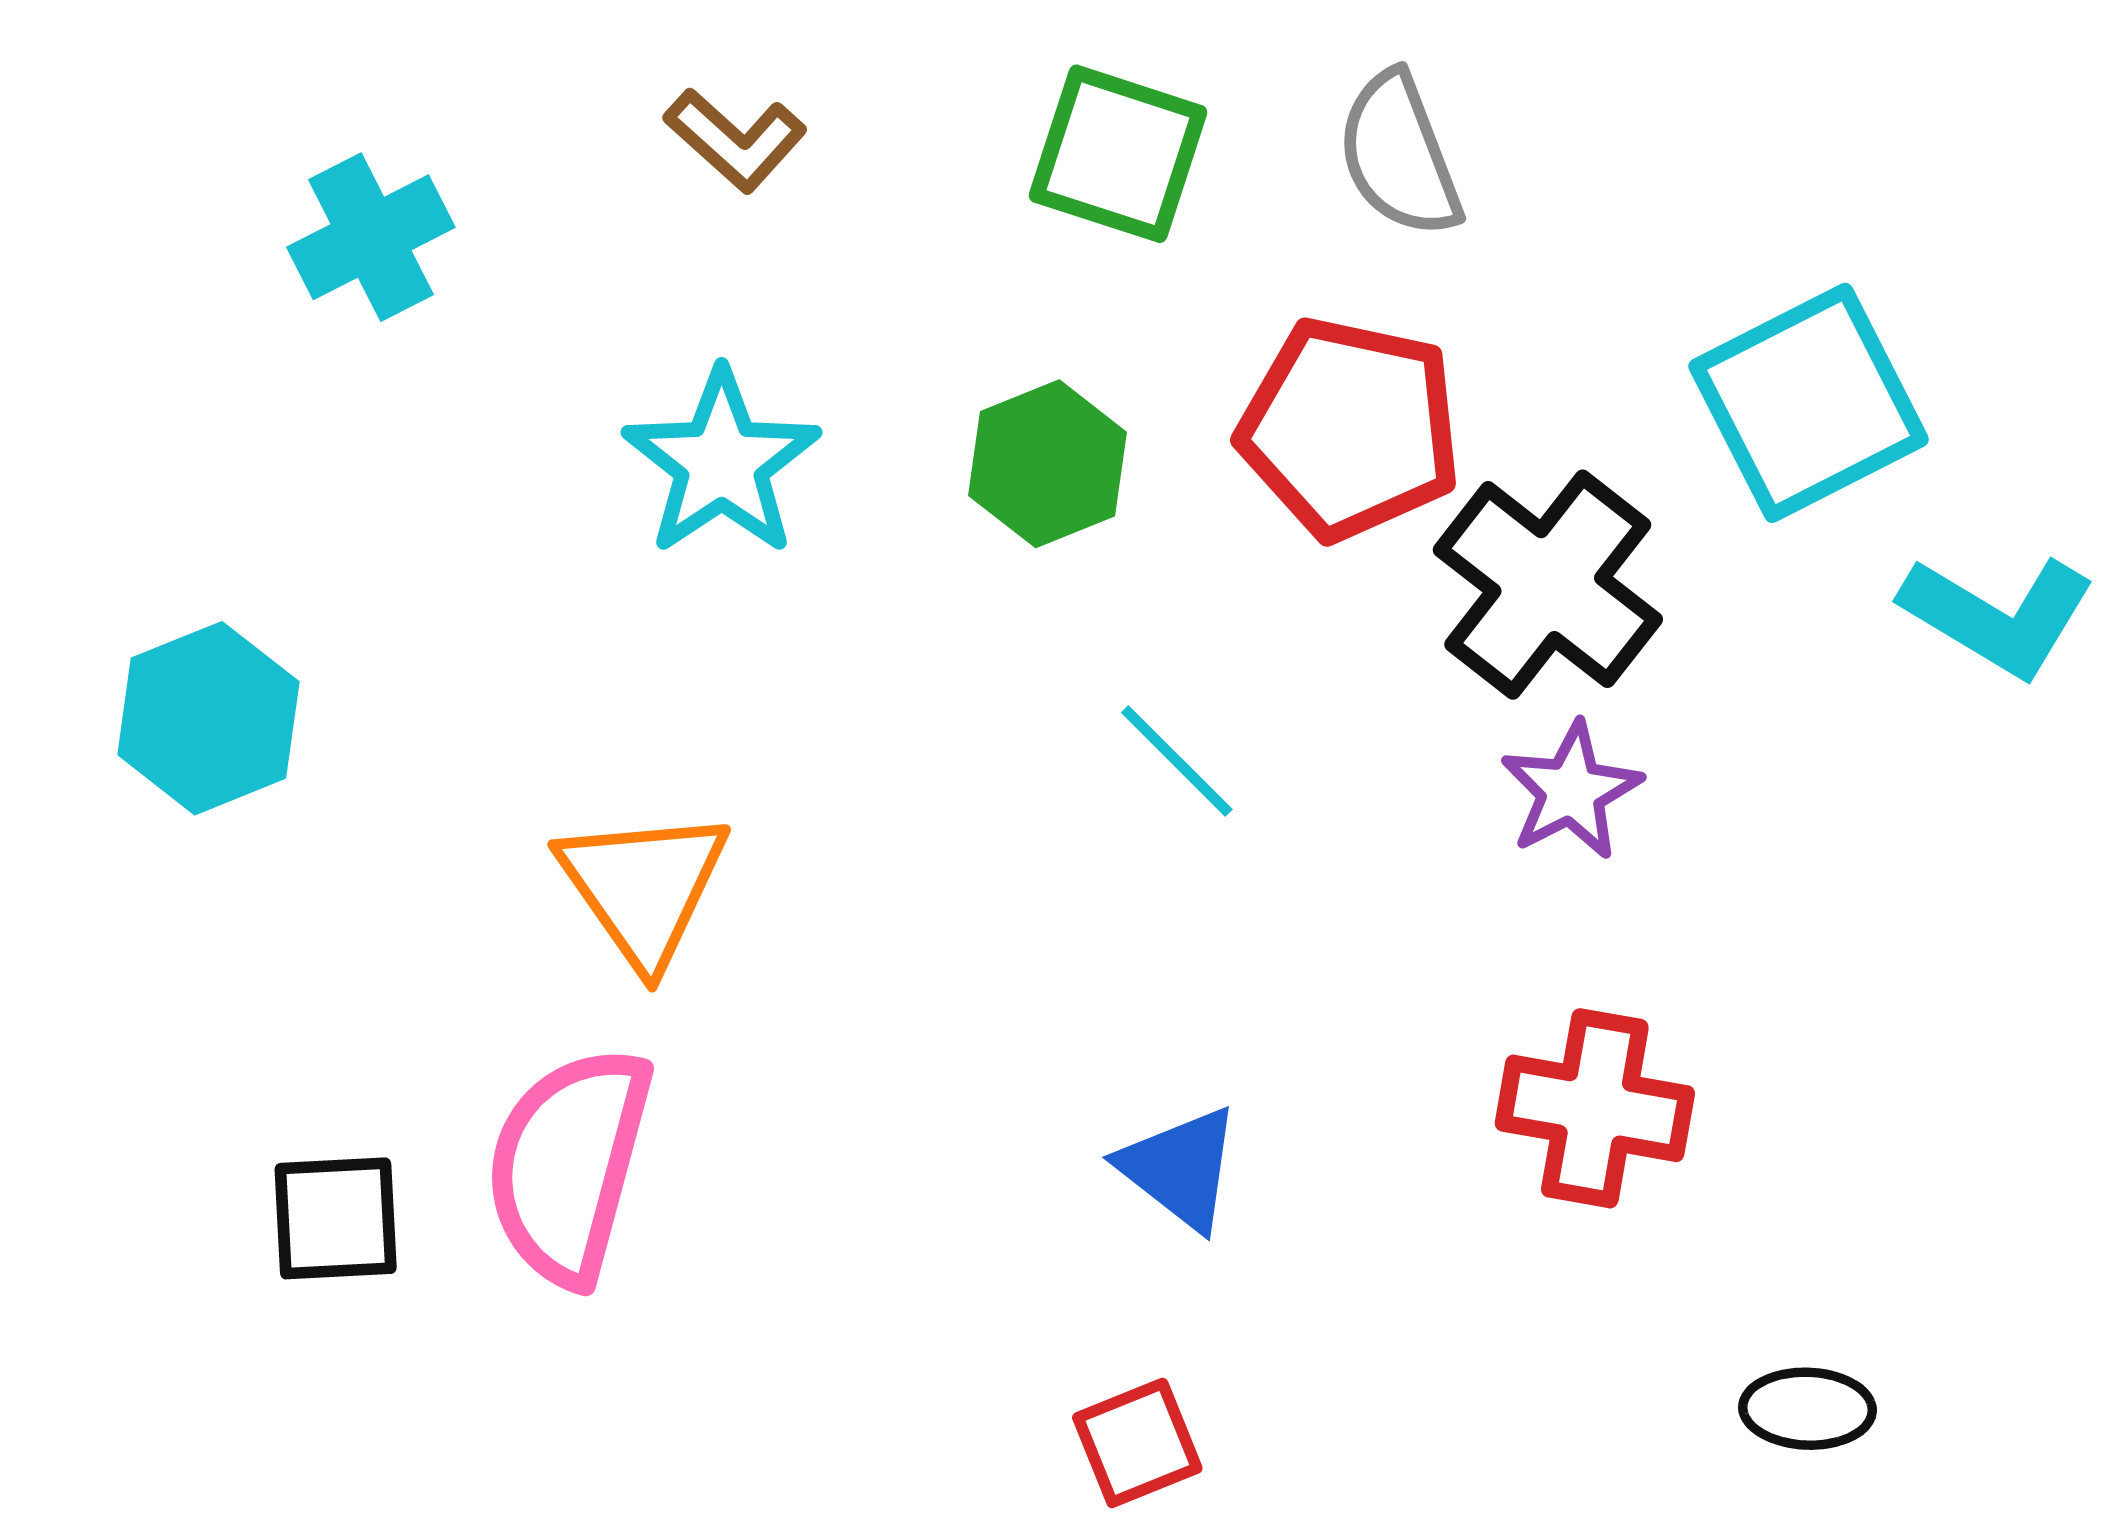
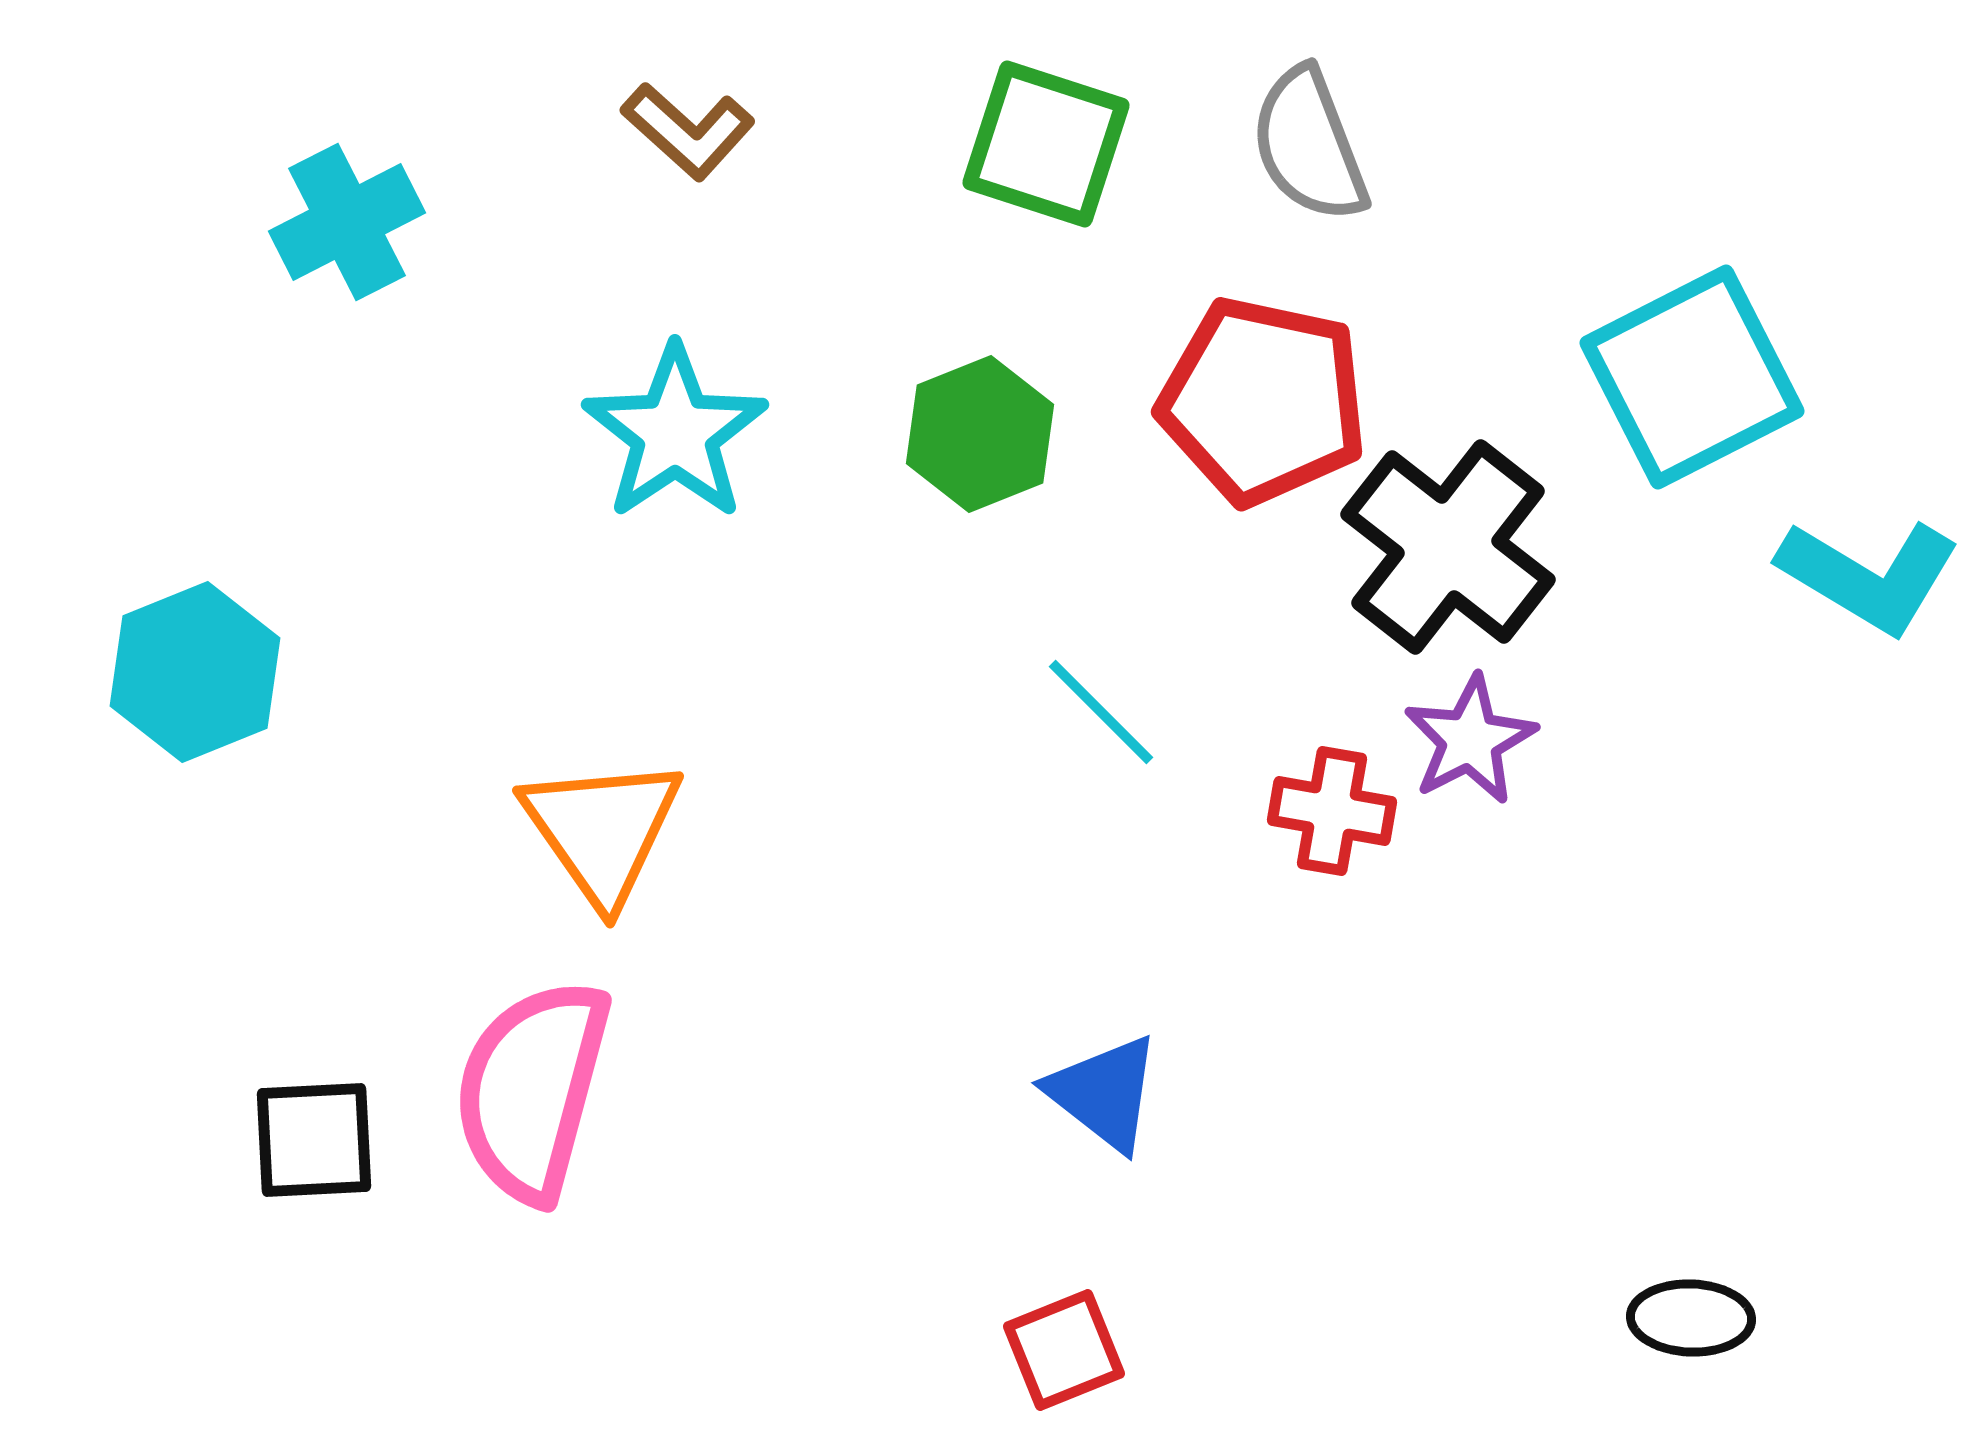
red cross: (1595, 1108) -> (1332, 811), moved, size x0.7

